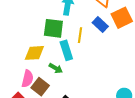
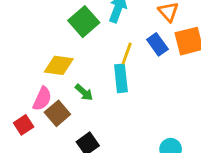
green square: (53, 28) -> (84, 22), moved, turned 30
cyan rectangle: (66, 50) -> (121, 78), moved

